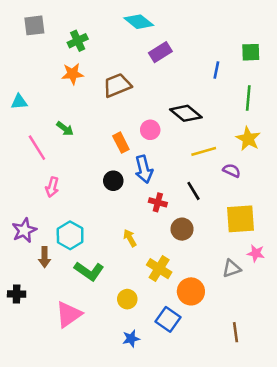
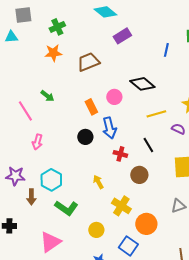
cyan triangle: (19, 102) -> (11, 37), moved
purple star: (24, 230) -> (15, 176), turned 30

